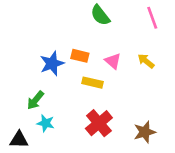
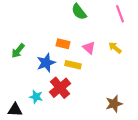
blue star: (52, 63) -> (46, 63), moved
green arrow: (35, 100) -> (18, 51), moved
red cross: (99, 123) -> (60, 88), moved

